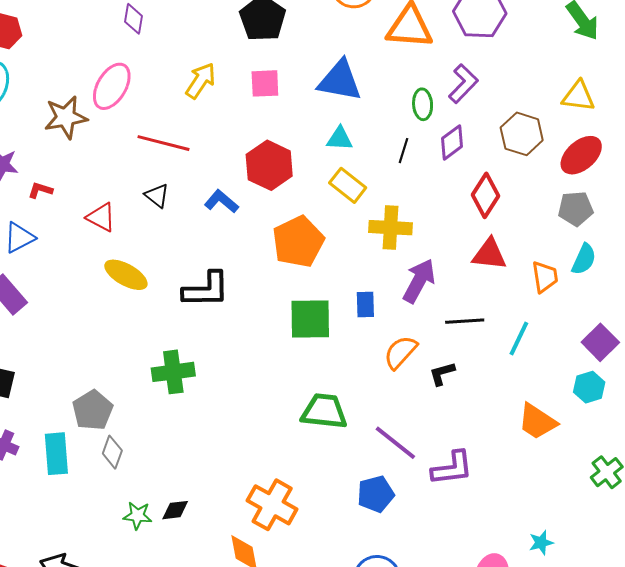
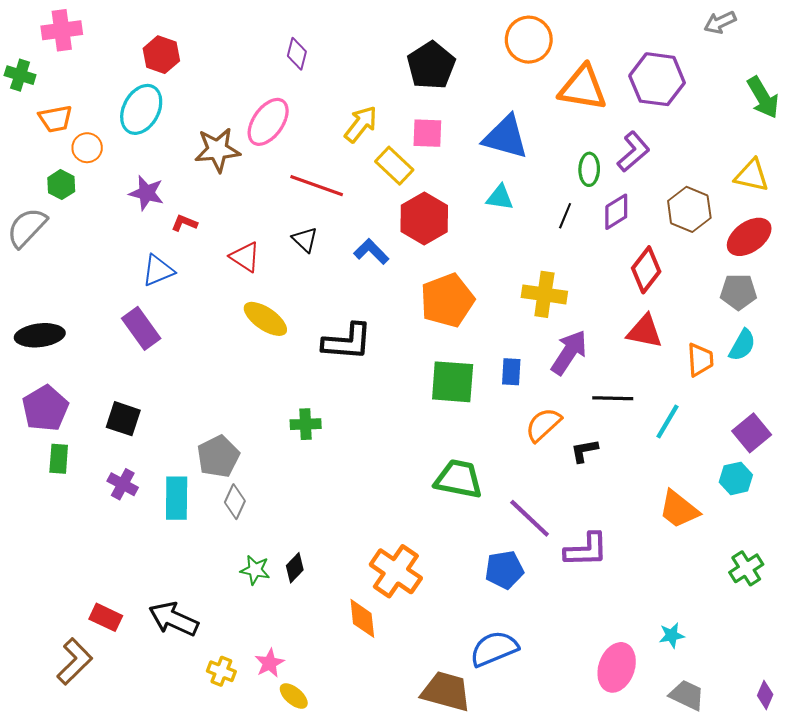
yellow rectangle: (348, 185) -> (394, 166), moved
green cross: (173, 372) -> (306, 424), size x0.7
black diamond: (175, 510) -> (295, 568), turned -44

